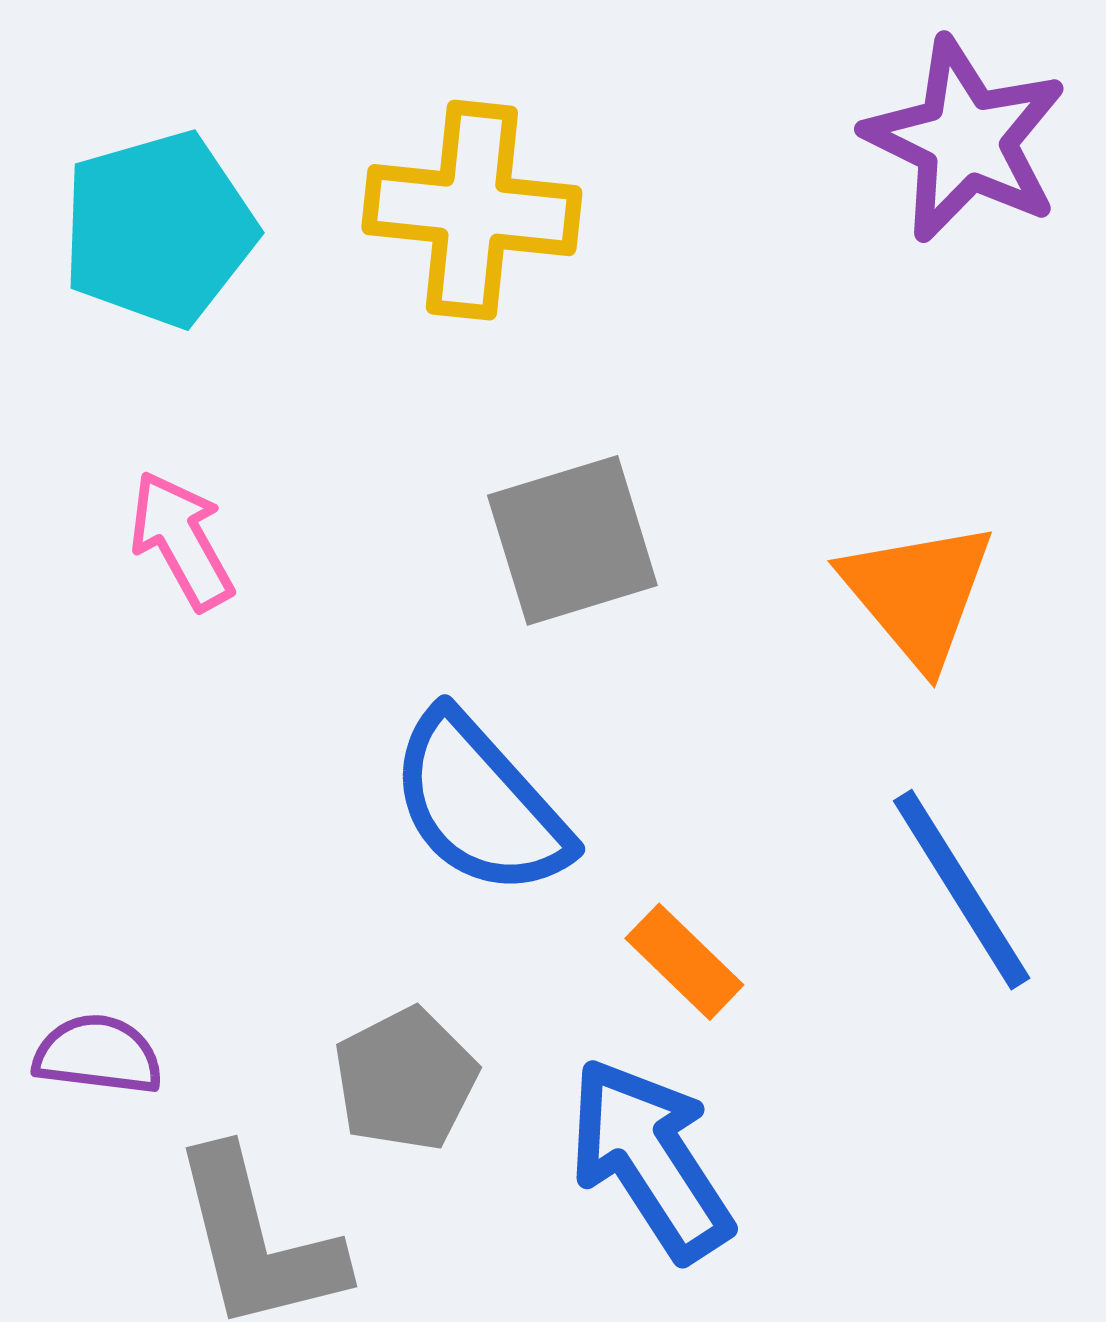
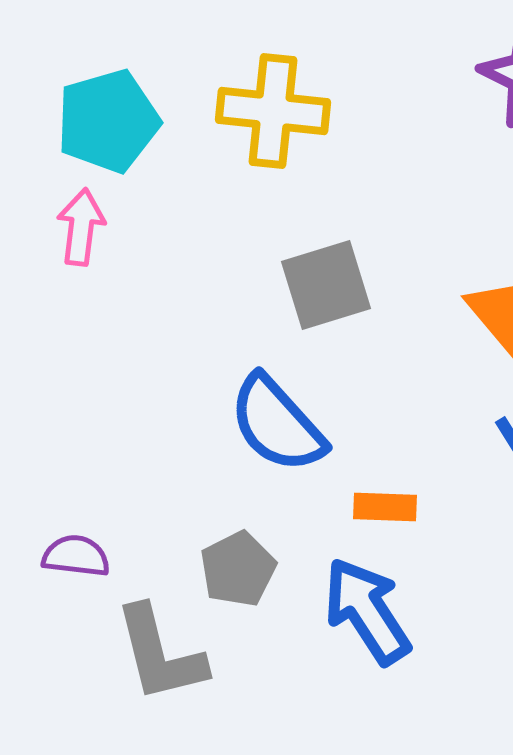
pink arrow: (181, 540) -> (81, 227), moved, turned 36
orange rectangle: (684, 962) -> (385, 507), turned -42

